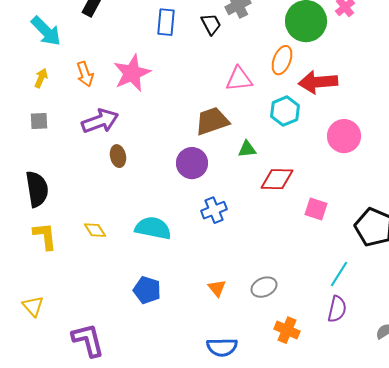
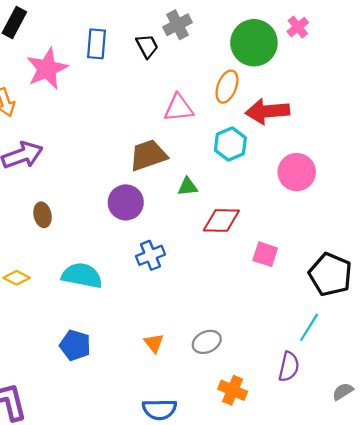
pink star: (132, 73) -> (47, 69), moved
brown ellipse: (118, 156) -> (43, 215), moved
yellow diamond: (95, 230) -> (17, 278), turned -30
cyan line: (339, 274) -> (309, 327), moved

